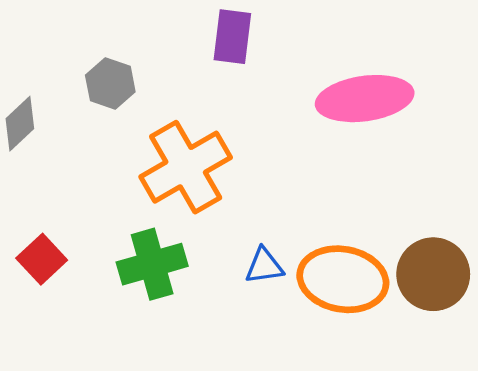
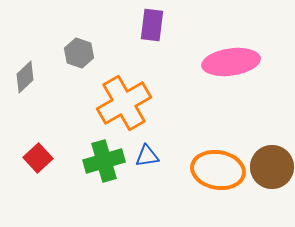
blue triangle: (264, 266) -> (147, 156), moved

